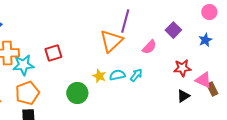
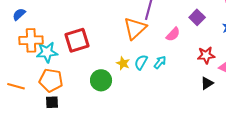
red square: (53, 53) -> (77, 40), size x1.4
cyan semicircle: (117, 75) -> (141, 62), turned -49
orange pentagon: (27, 93) -> (51, 80), turned 30

